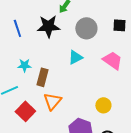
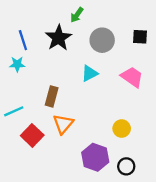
black star: (48, 26) -> (59, 38), turned -30
cyan star: (24, 65) -> (17, 64), moved

